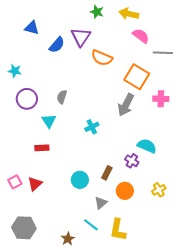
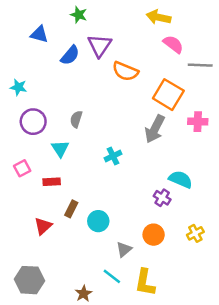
green star: (97, 12) -> (79, 15), moved
brown rectangle: (107, 173) -> (71, 209), moved
pink square: (15, 182) -> (22, 168), moved

